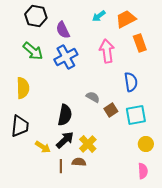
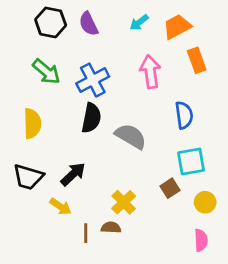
purple semicircle: (63, 30) -> (89, 24), moved
gray semicircle: (93, 97) -> (131, 136), size x1.6
brown square: (111, 110) -> (170, 188), moved
black semicircle: (65, 115) -> (91, 118), moved
black trapezoid: (20, 126) -> (28, 177), turned 100
black arrow: (65, 140) -> (73, 174), moved

